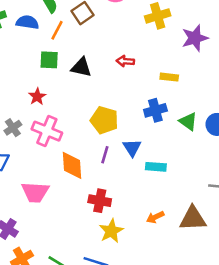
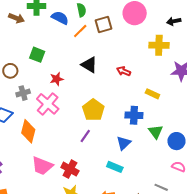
green square: (49, 60) -> (37, 55), moved
red star: (37, 97) -> (57, 79), moved
blue triangle: (132, 148) -> (124, 143), moved
orange diamond: (72, 165) -> (28, 131), moved
cyan rectangle: (156, 167) -> (115, 167), moved
pink trapezoid: (35, 192) -> (42, 166), moved

